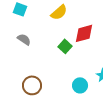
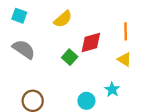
gray semicircle: (24, 39) -> (24, 49), size x1.5

